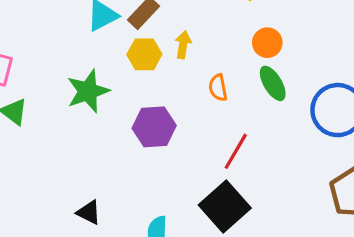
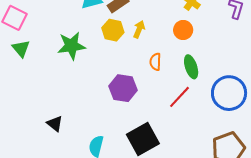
orange circle: (267, 43) -> (183, 30), moved
purple hexagon: (154, 127) -> (123, 88), moved
red line: (236, 151) -> (180, 97), moved

